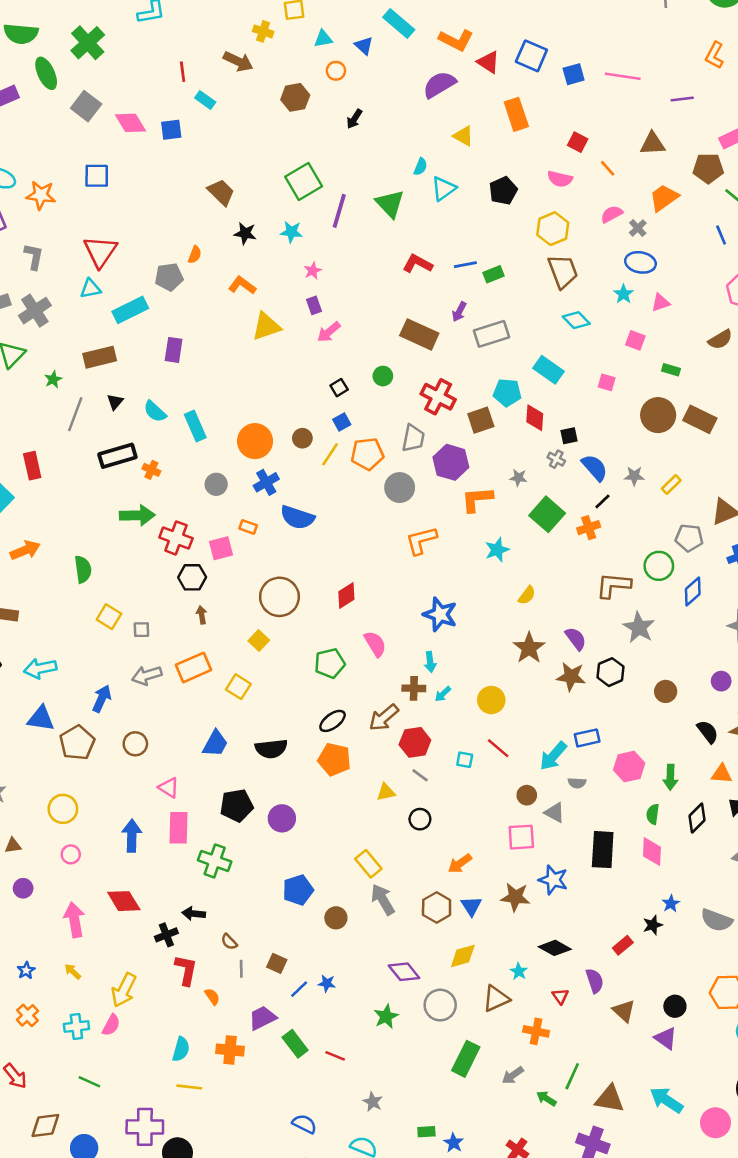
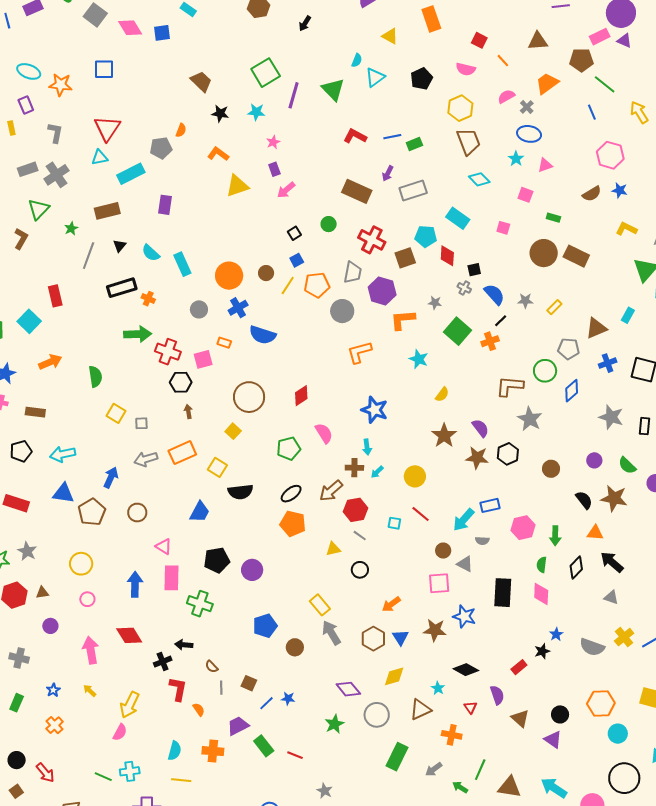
cyan star: (497, 550) -> (419, 359), turned -30
black semicircle: (271, 749) -> (240, 492), moved
cyan cross: (76, 1026) -> (130, 771), moved

